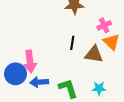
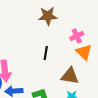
brown triangle: (94, 54) -> (70, 76), moved

